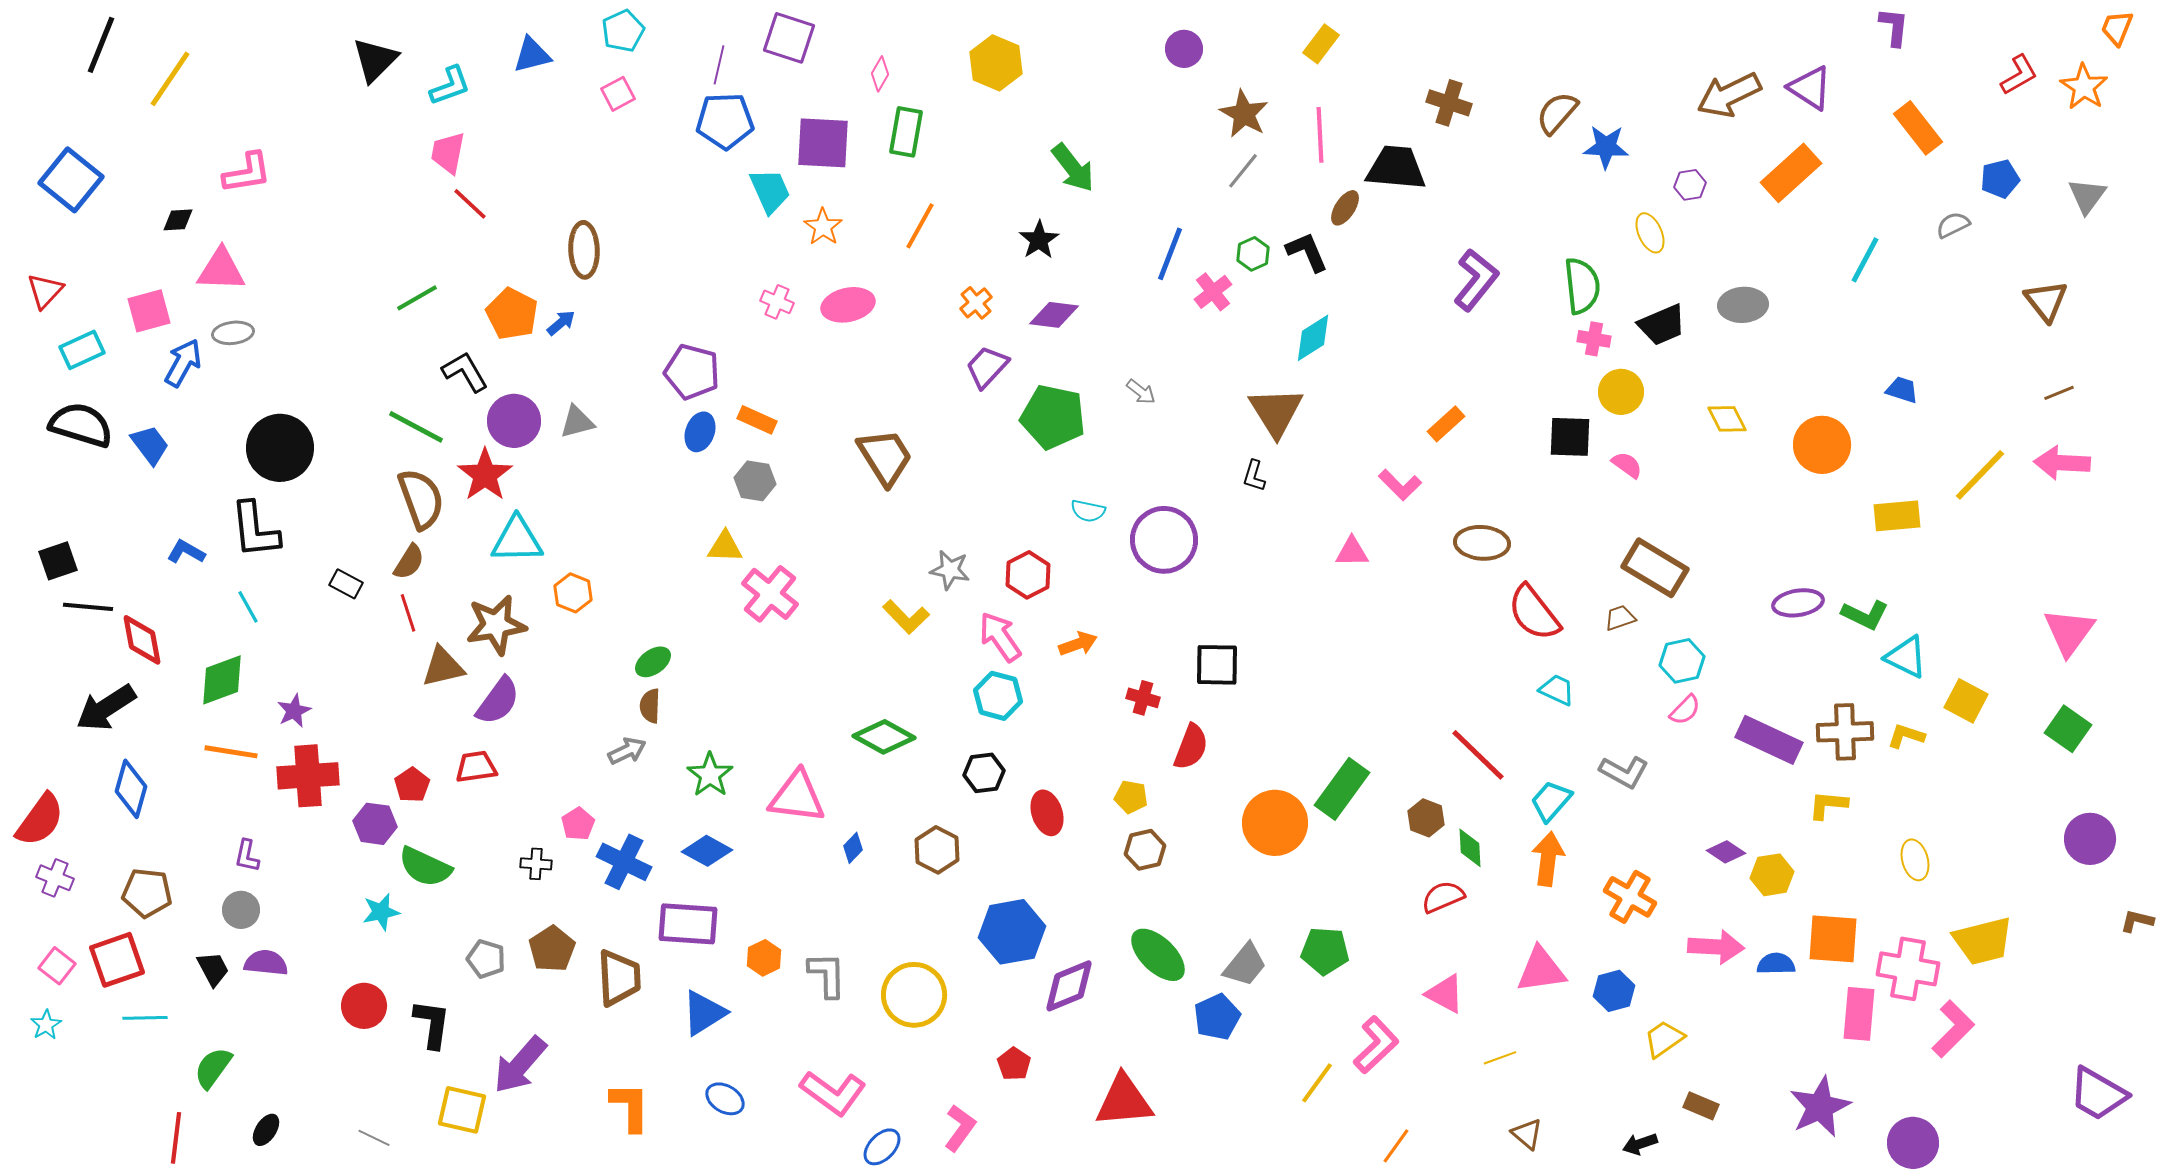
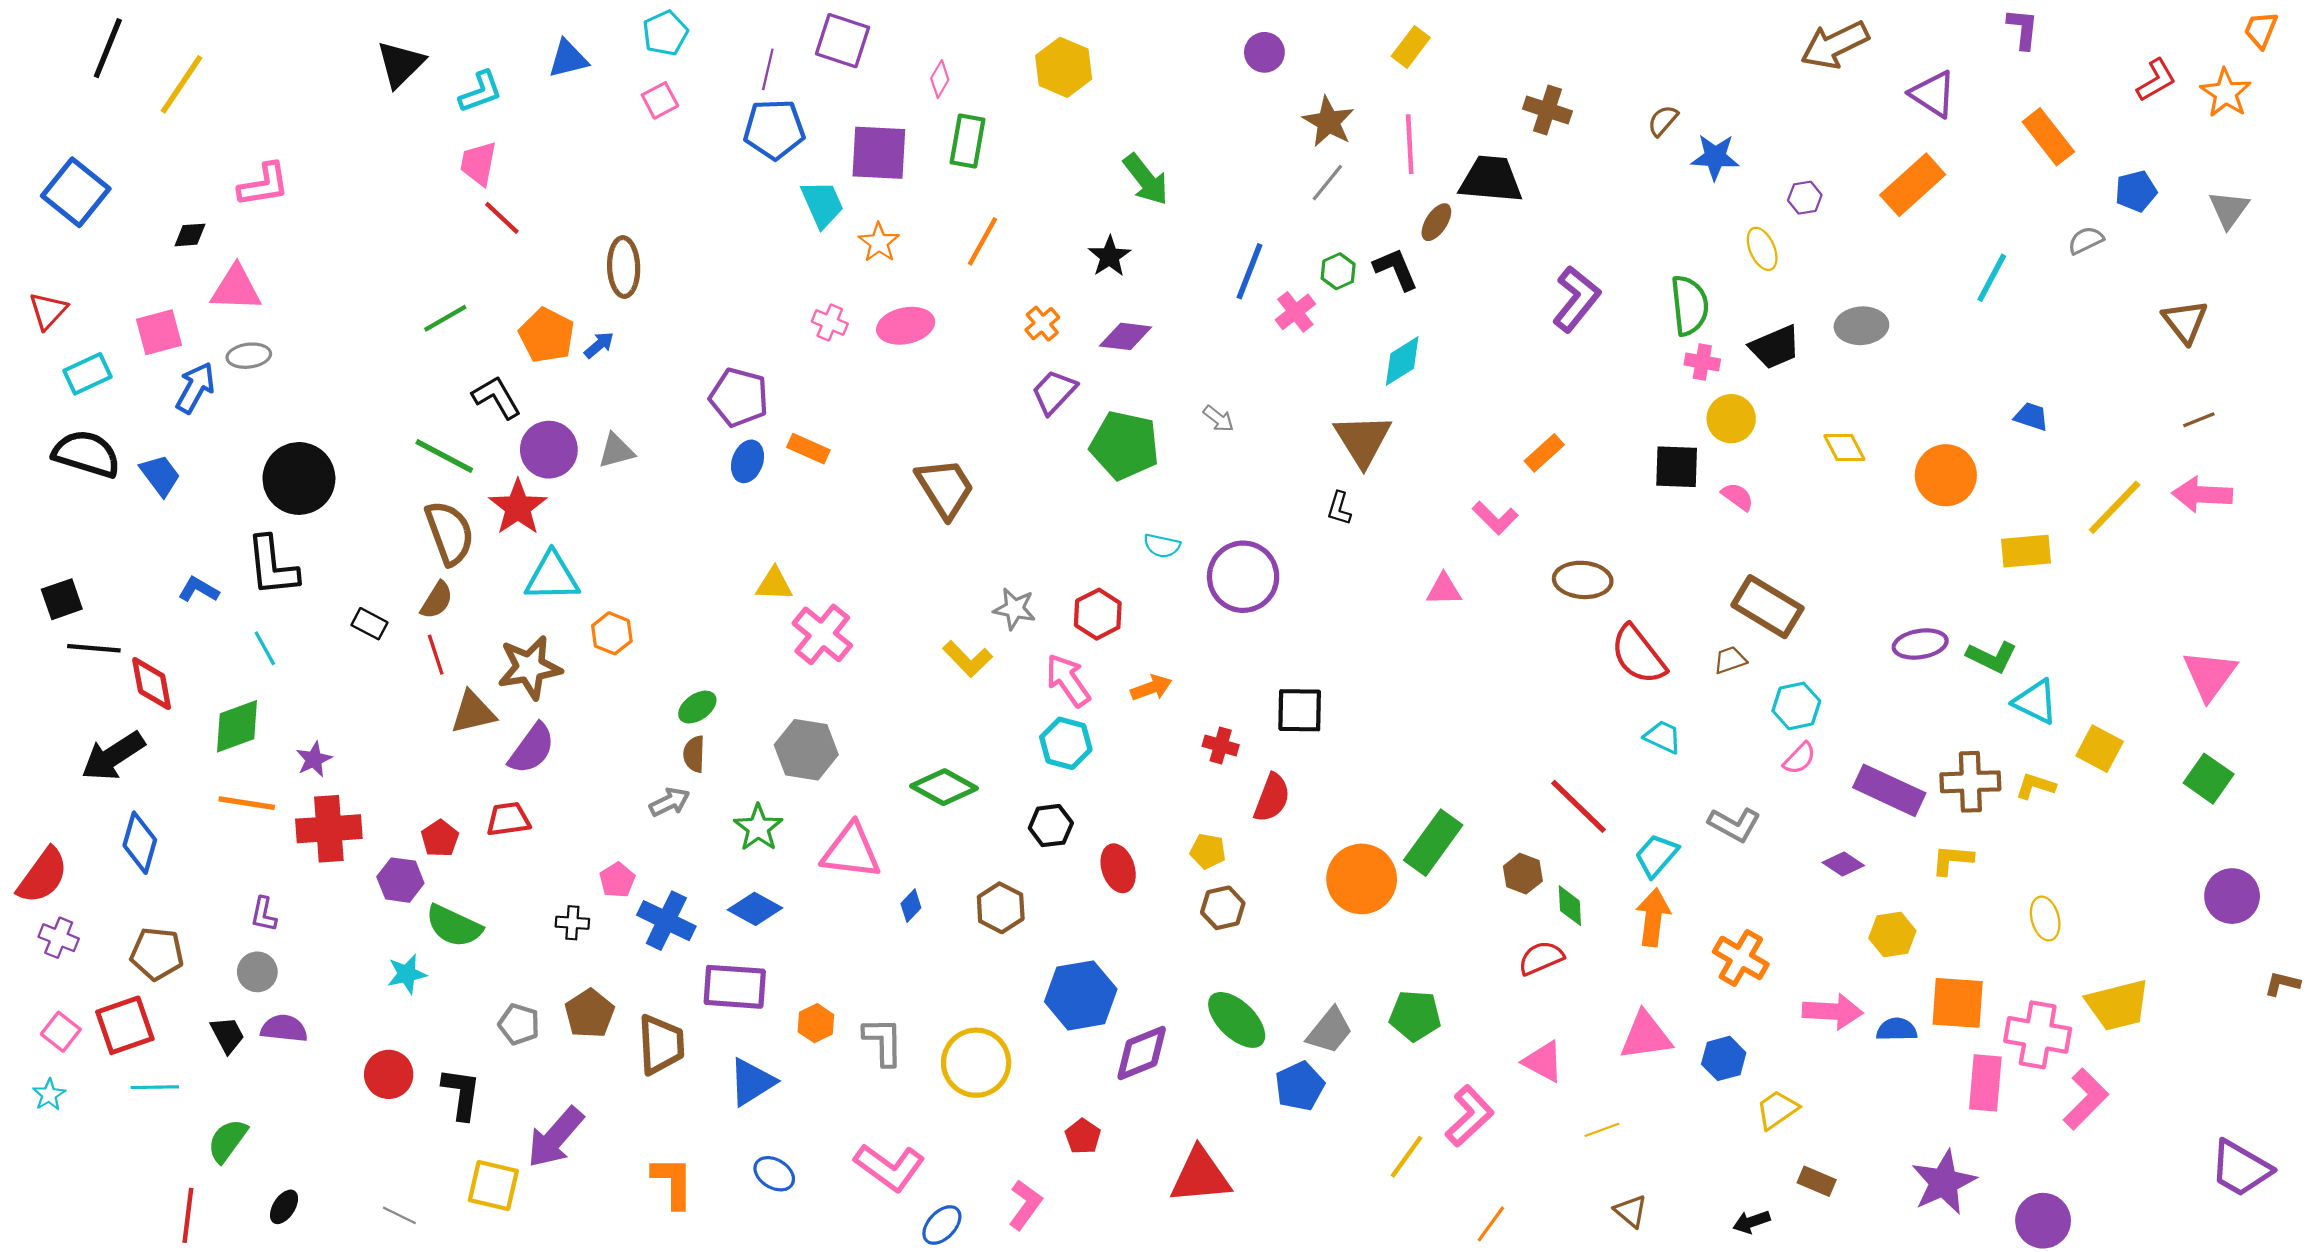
brown arrow: (1729, 95) -> (1835, 45), moved
brown semicircle: (1557, 113) -> (1663, 121), size x0.7
gray hexagon: (755, 481) -> (806, 750), moved, size x1.4
purple diamond: (1726, 852) -> (1843, 864), moved

